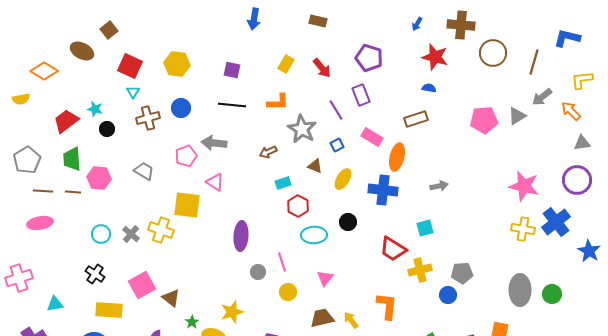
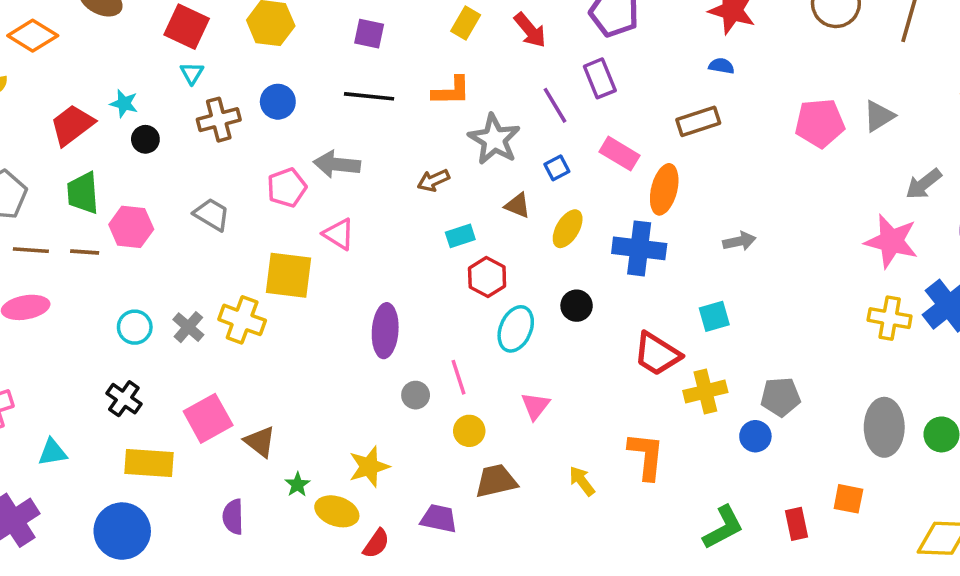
gray arrow: (542, 97) -> (924, 184), moved
cyan ellipse: (314, 235) -> (516, 329), turned -65
brown trapezoid: (322, 318) -> (496, 481), moved

